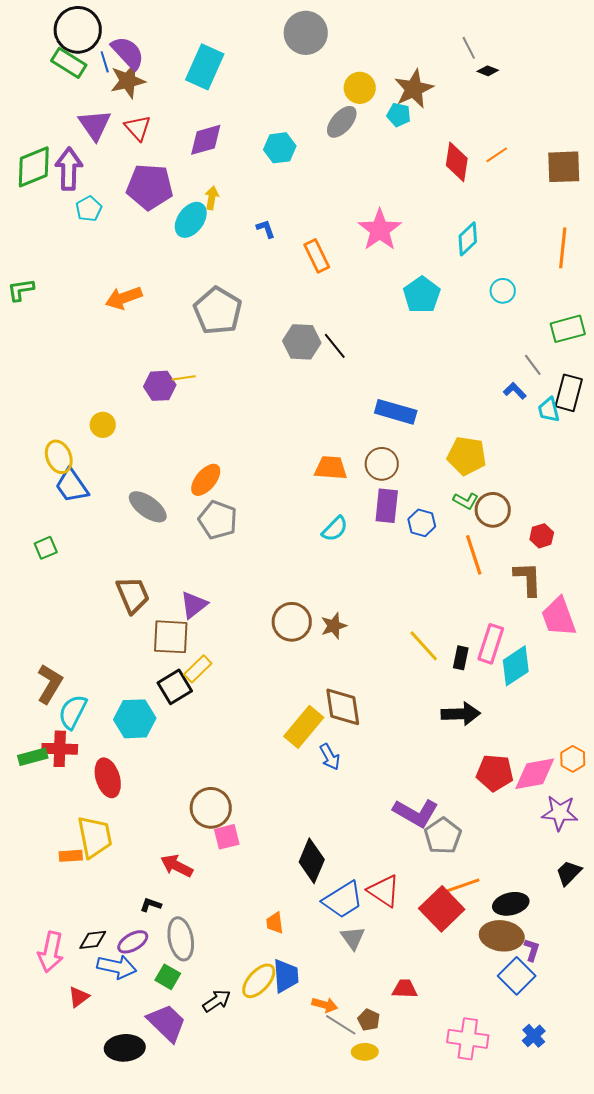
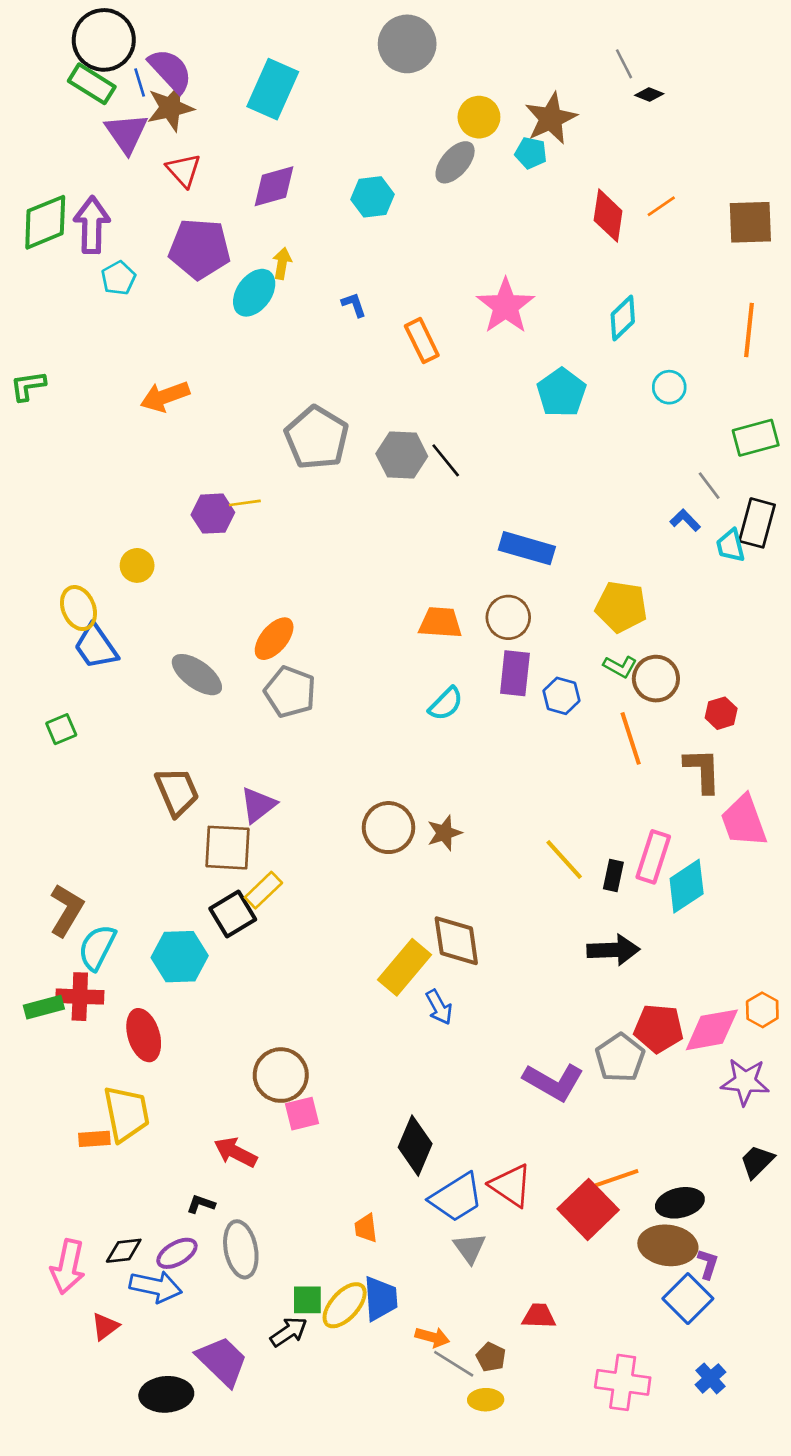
purple triangle: (95, 125) -> (126, 133), moved
gray pentagon: (218, 311) -> (317, 438), moved
gray pentagon: (443, 836) -> (620, 1058), moved
green square: (168, 977) -> (307, 1300), moved, turned -30

